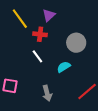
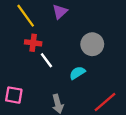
red cross: (40, 34) -> (33, 43), moved

